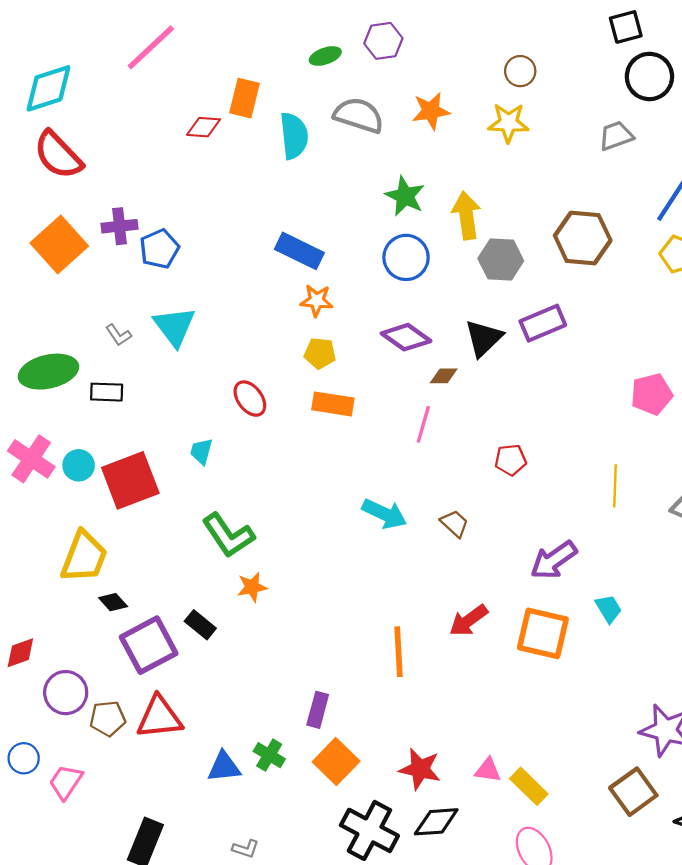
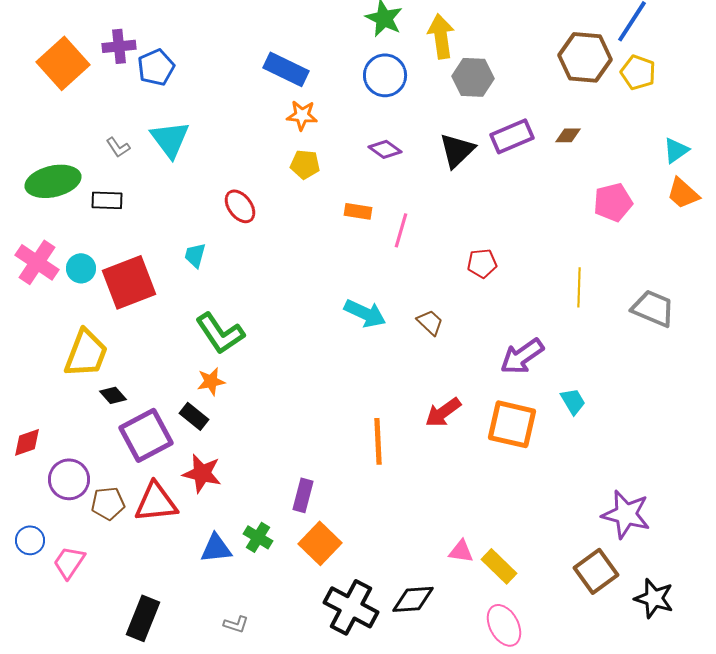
brown hexagon: (583, 238) -> (585, 57), moved
purple diamond: (406, 337) -> (385, 149), size x0.7
brown diamond: (444, 376) -> (568, 135), moved
orange rectangle: (333, 404) -> (358, 211), moved, size x0.7
orange star: (252, 587) -> (211, 381), moved
red star: (420, 769) -> (202, 473), moved

